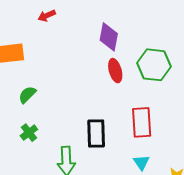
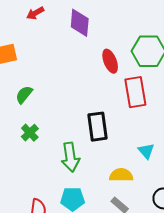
purple diamond: (109, 37) -> (80, 23), moved
red rectangle: (142, 122) -> (135, 92), moved

